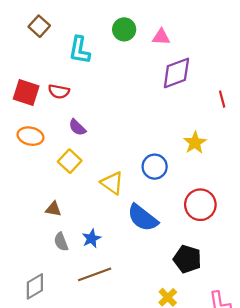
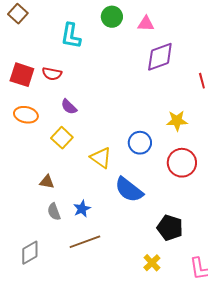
brown square: (39, 26) -> (18, 14), moved
yellow star: (195, 143) -> (177, 121), turned 30
red circle: (200, 205) -> (182, 163), moved

